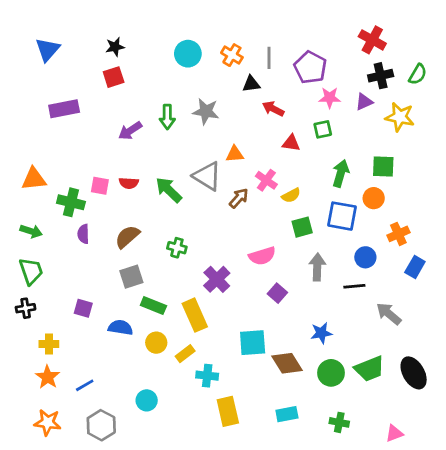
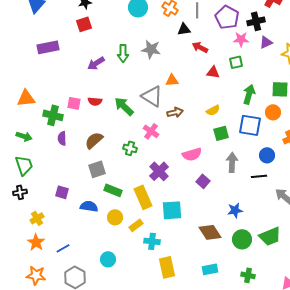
black cross: (381, 76) -> (256, 21), moved
pink cross: (266, 180) -> (151, 131), moved
brown arrow: (239, 198) -> (175, 112), turned 35
cyan square: (253, 343) -> (172, 210), moved
yellow cross: (49, 344) -> (37, 218), turned -32

